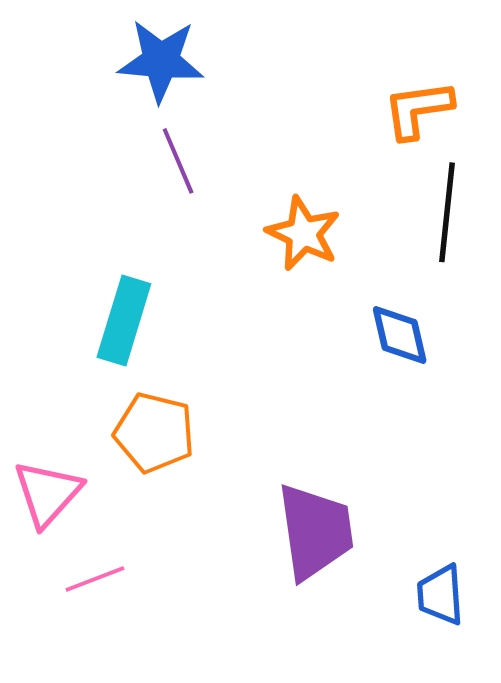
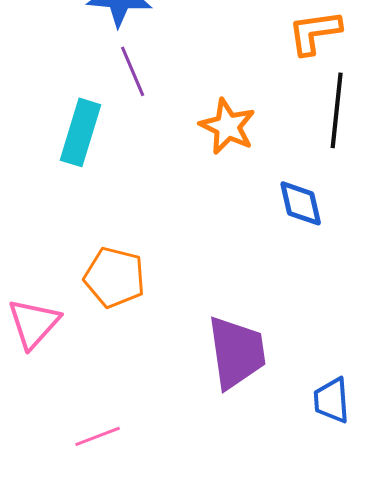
cyan rectangle: (124, 320) -> (81, 132), moved
pink line: (95, 579) -> (98, 436), moved

